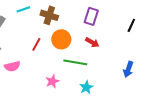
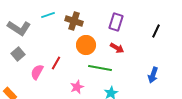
red line: (36, 44) -> (56, 63), moved
pink semicircle: (12, 66) -> (37, 72), turned 133

